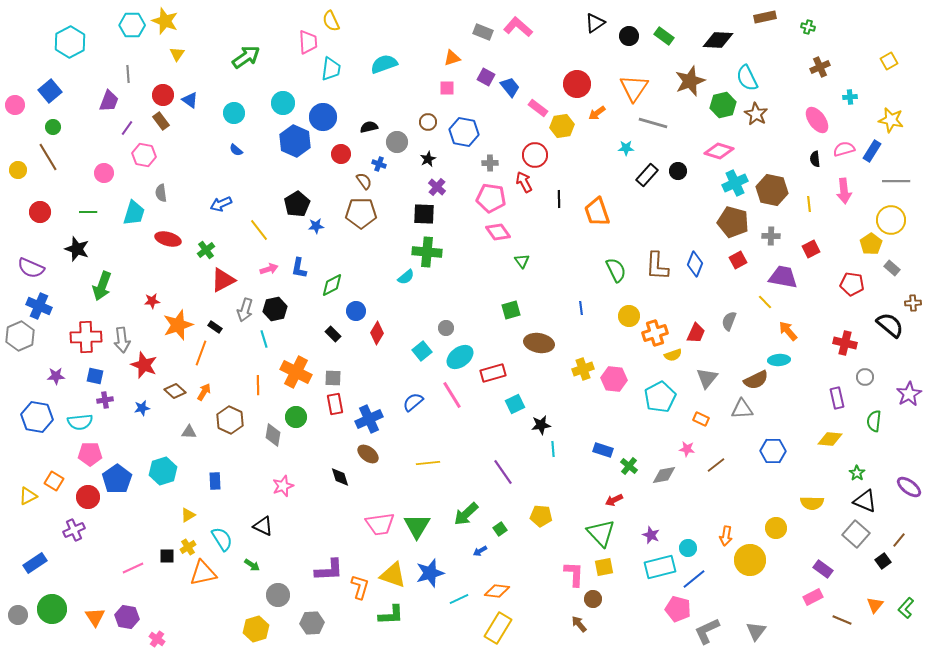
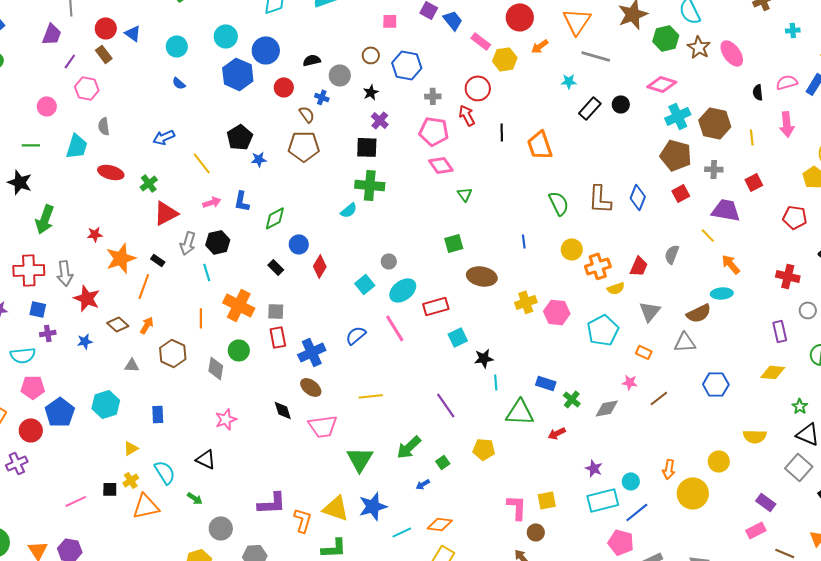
pink ellipse: (817, 120) -> (732, 53), moved
pink trapezoid: (380, 524) -> (323, 426), moved
green triangle: (601, 533) -> (520, 412), moved, turned -44

